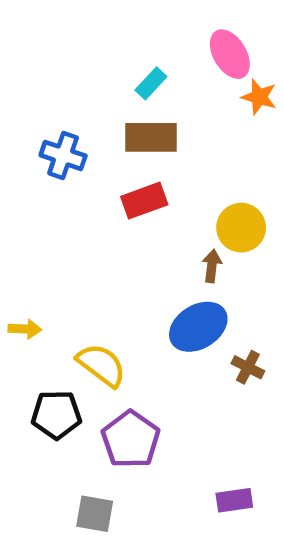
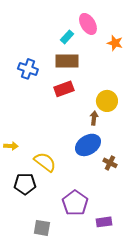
pink ellipse: (230, 54) -> (88, 24), moved
purple pentagon: (131, 439) -> (75, 203), moved

